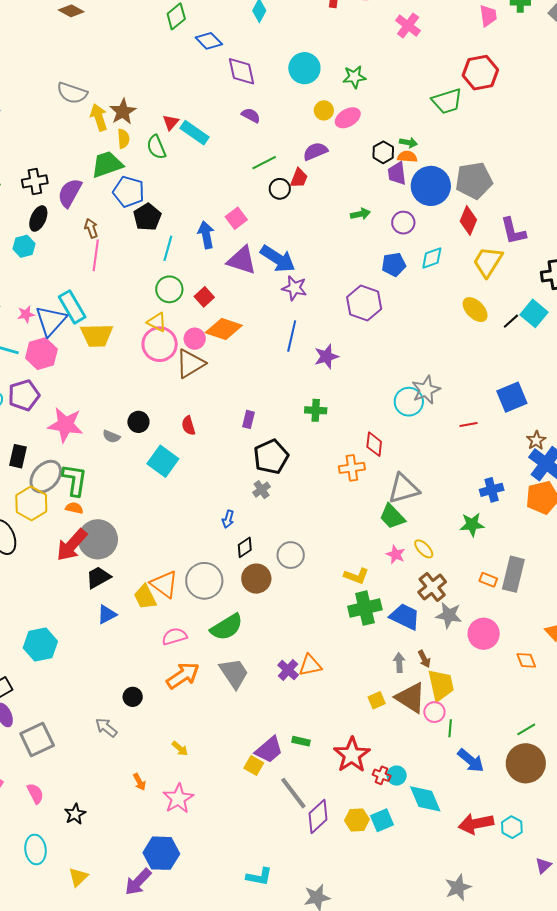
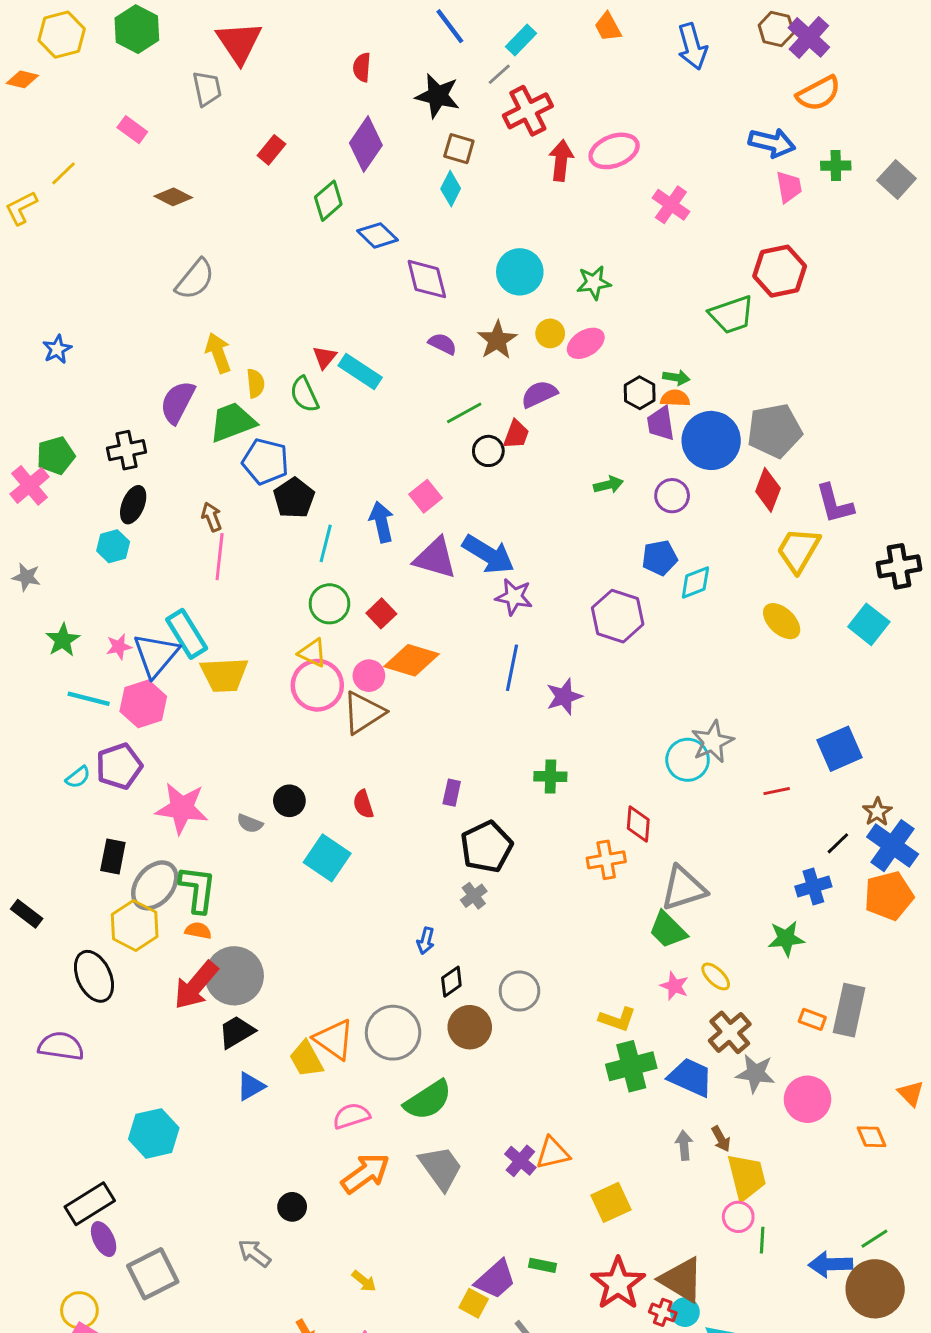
gray semicircle: (72, 93) -> (195, 279), moved, turned -68
brown star: (123, 112) -> (497, 340), moved
purple semicircle: (70, 193) -> (178, 402), moved
cyan diamond: (432, 258) -> (695, 582), moved
black line: (511, 321) -> (838, 843), moved
brown triangle: (411, 698) -> (682, 1280), moved
yellow square: (377, 700) -> (611, 1202), moved, size x1.5
blue arrow: (471, 761) -> (830, 1264), moved, turned 140

